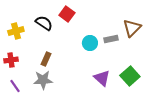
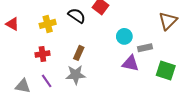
gray rectangle: (111, 39) -> (145, 48), moved
green square: (130, 76) -> (166, 71), turned -30
purple triangle: (102, 78) -> (131, 63), moved, turned -30

